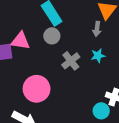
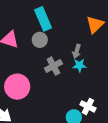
gray arrow: (97, 29) -> (77, 51), moved

